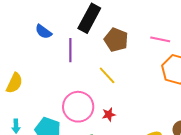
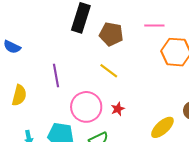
blue semicircle: (43, 32) -> (12, 47), moved
purple line: (70, 50) -> (56, 75), moved

